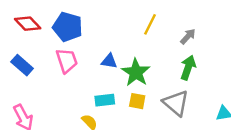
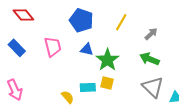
blue pentagon: (68, 27) -> (81, 20), moved
green arrow: (188, 68) -> (149, 59), turned -90
cyan rectangle: (105, 100) -> (88, 87), moved
gray triangle: (176, 103) -> (153, 87), moved

